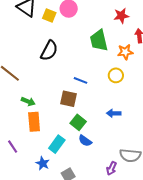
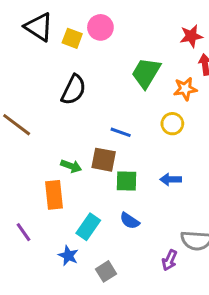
red star: (121, 16) -> (191, 36), moved
green trapezoid: (99, 40) -> (146, 73), turned 45
green arrow: (28, 101) -> (71, 166), moved
green square: (78, 122) -> (126, 181), moved, turned -35

